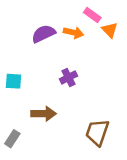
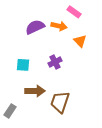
orange triangle: (110, 30) -> (80, 41), moved
cyan square: (14, 81) -> (23, 65), moved
brown trapezoid: (97, 132) -> (60, 102), moved

